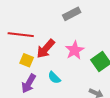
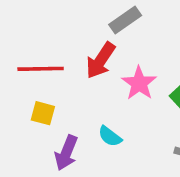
red arrow: (46, 49) -> (101, 60), moved
yellow square: (27, 60) -> (43, 113), moved

